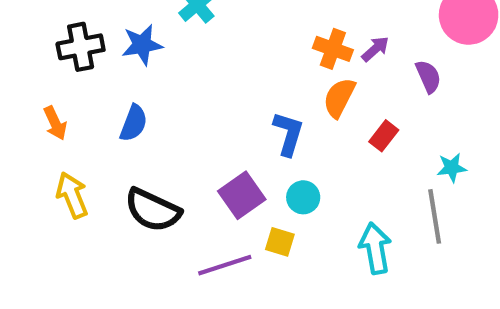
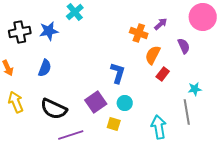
purple arrow: (375, 49) -> (161, 24), moved
orange semicircle: (339, 98) -> (153, 55), moved
purple line: (225, 265) -> (71, 135), moved

